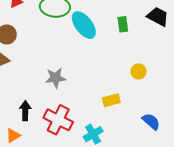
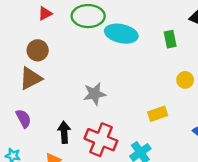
green rectangle: (123, 24) -> (170, 39), moved
cyan ellipse: (84, 25) -> (121, 34), turned -36

